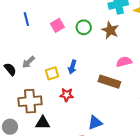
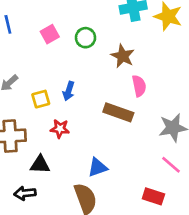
brown star: (110, 30) -> (123, 56), moved
pink semicircle: (124, 62) -> (139, 86), turned 91
black triangle: (43, 123) -> (40, 165), moved

